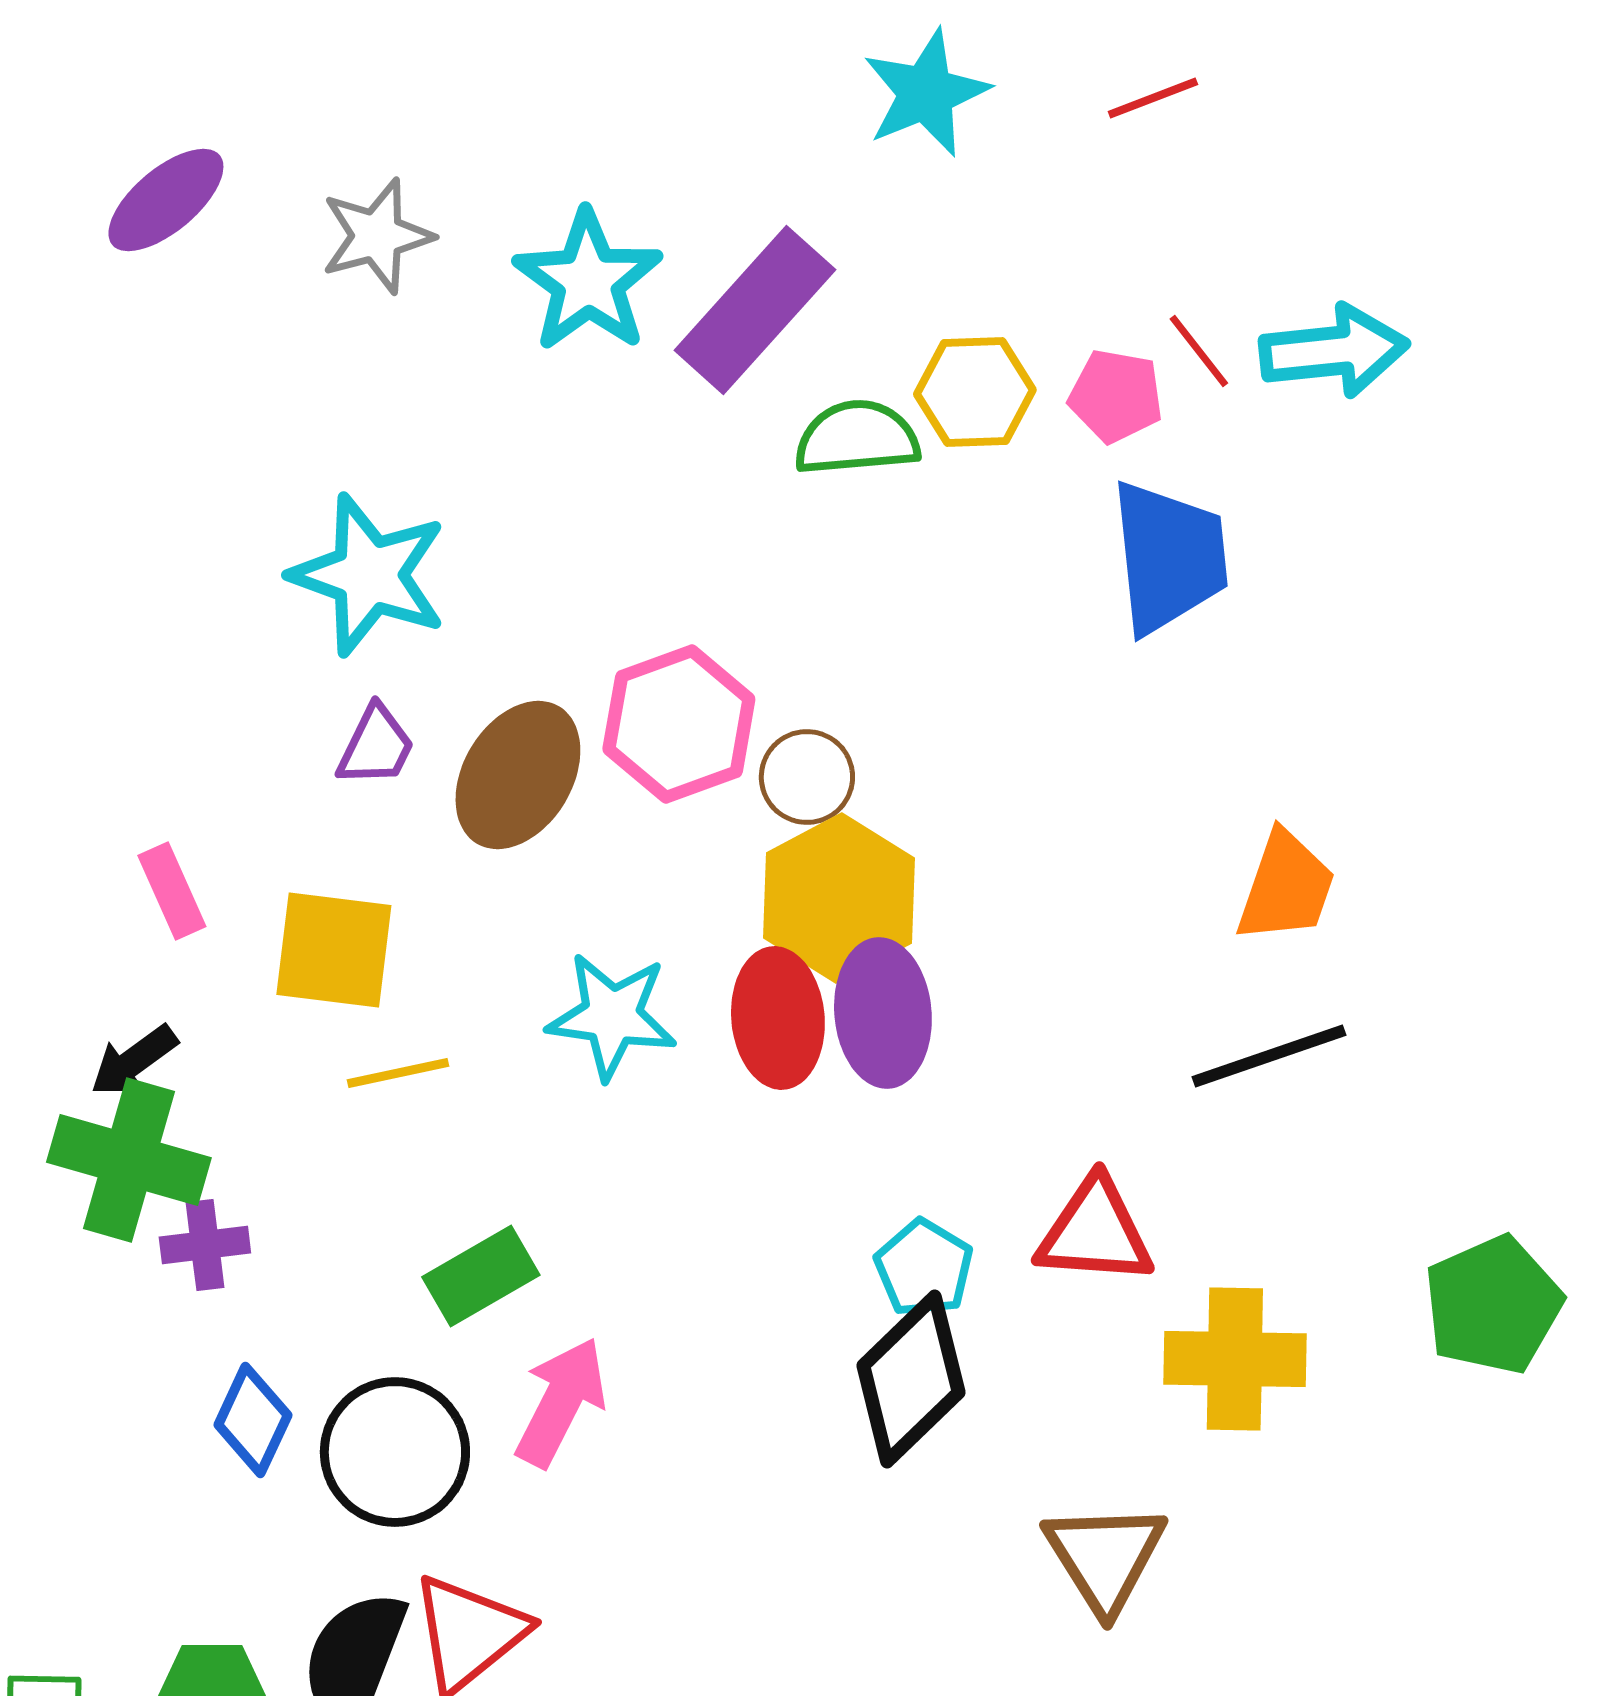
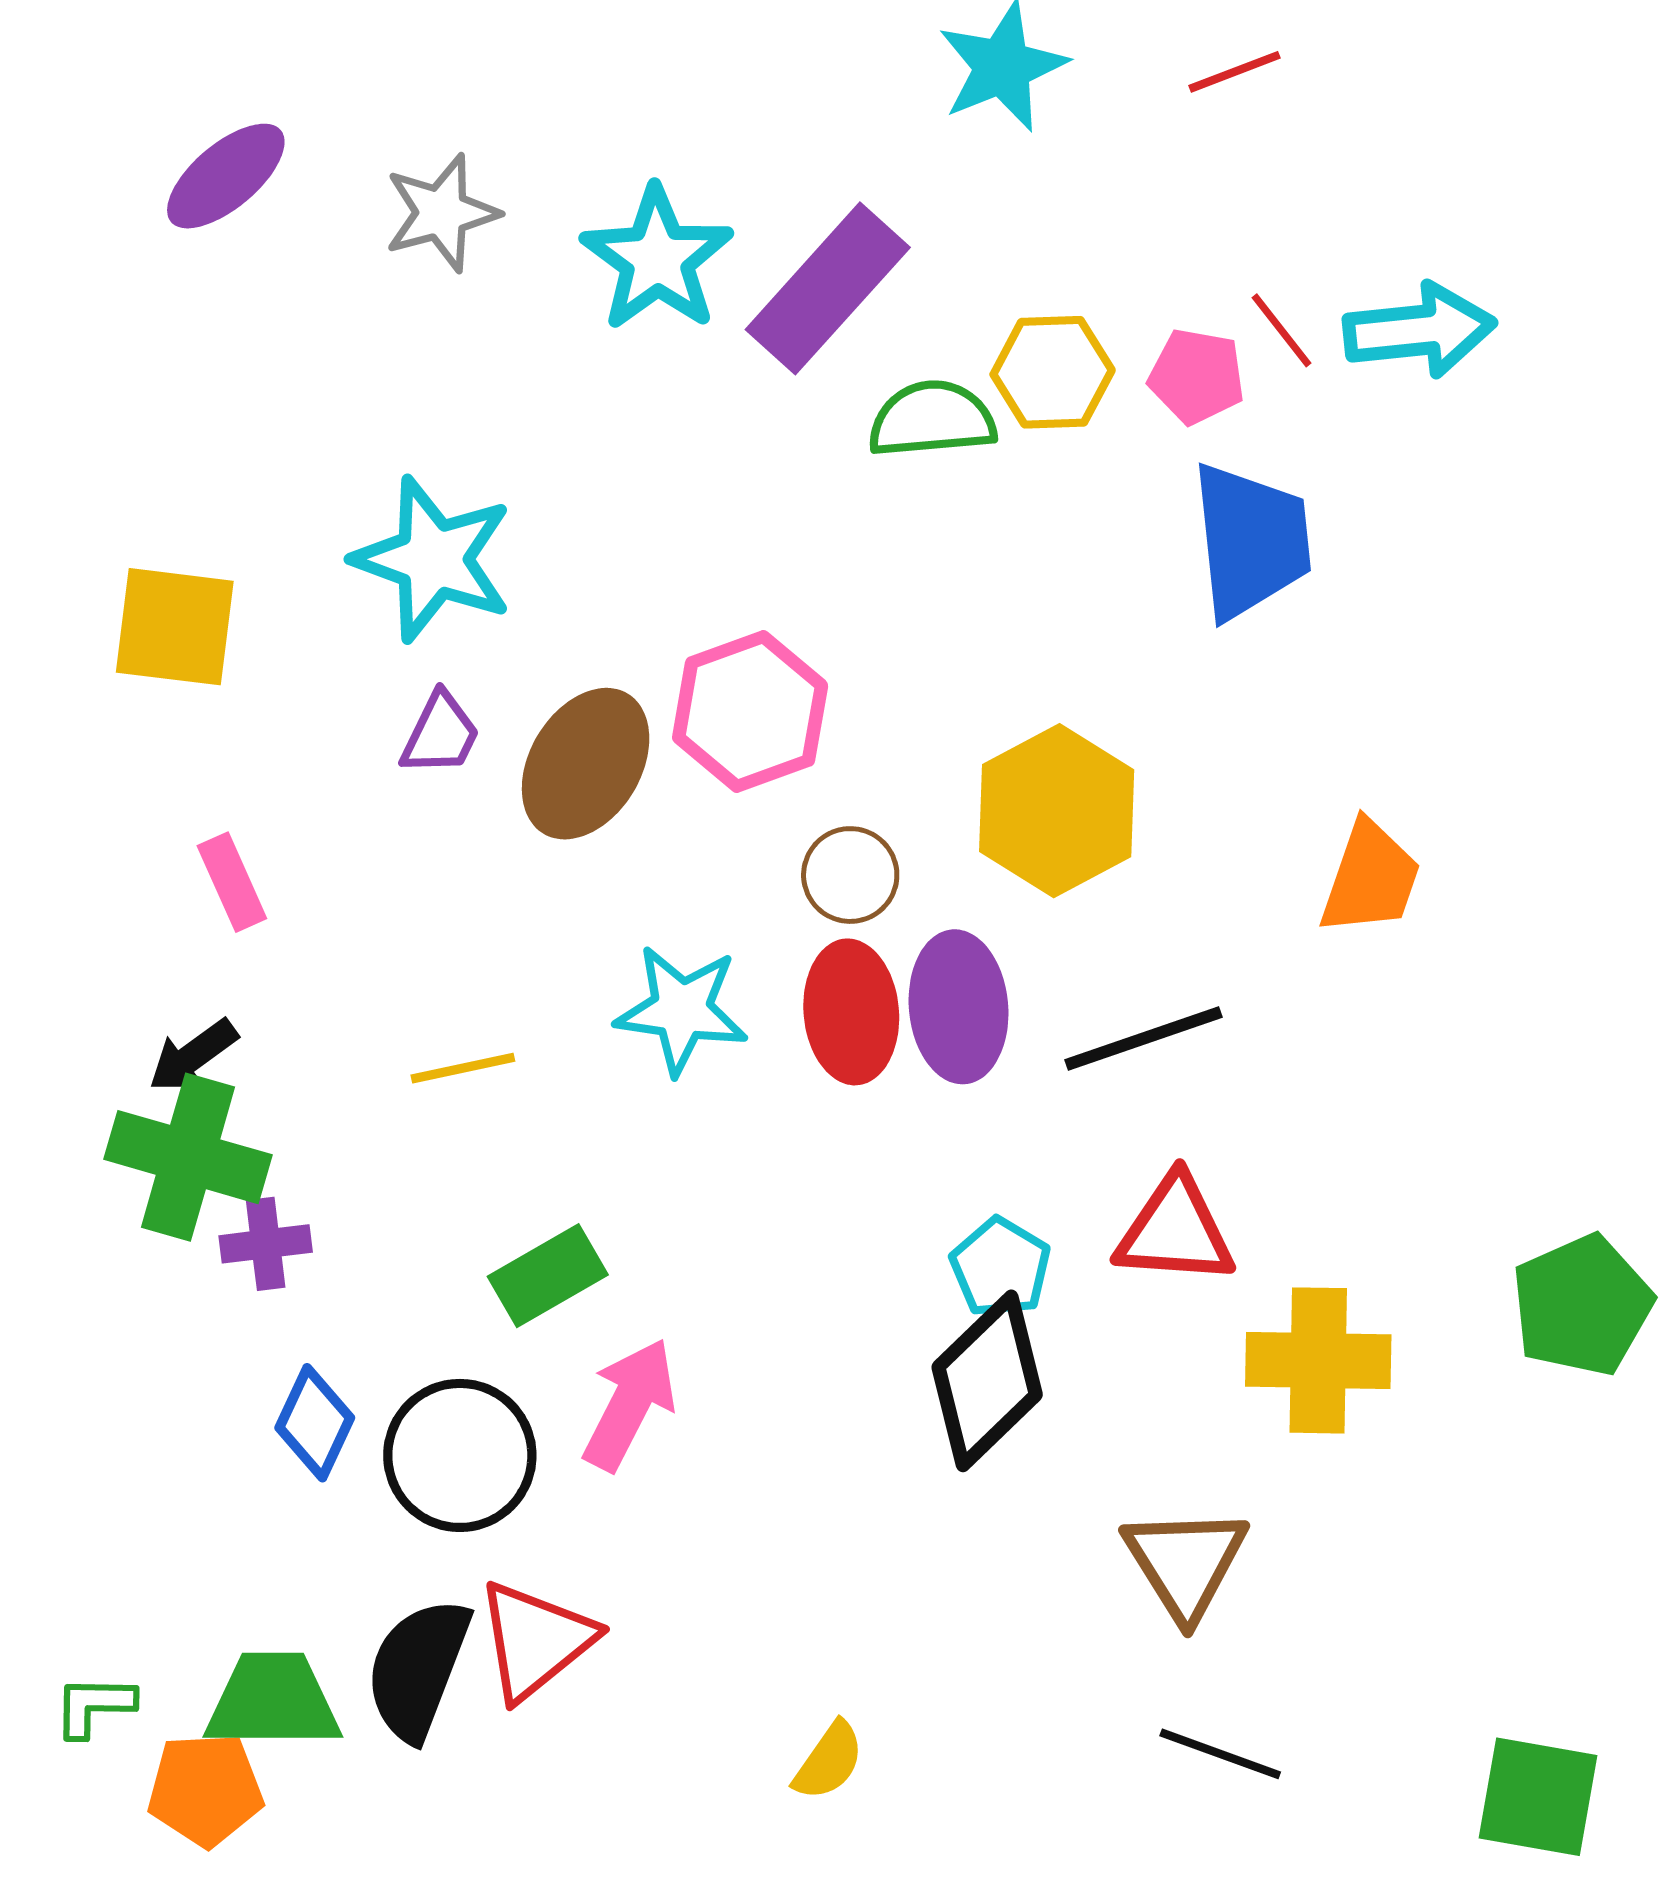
brown circle: (807, 777) -> (850, 875), moved
yellow hexagon: (839, 898) -> (1057, 811), moved
yellow square: (334, 950) -> (175, 627), moved
black line: (1269, 1056) -> (1144, 1039), moved

